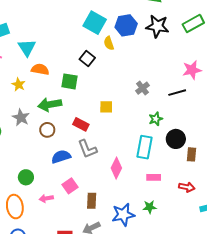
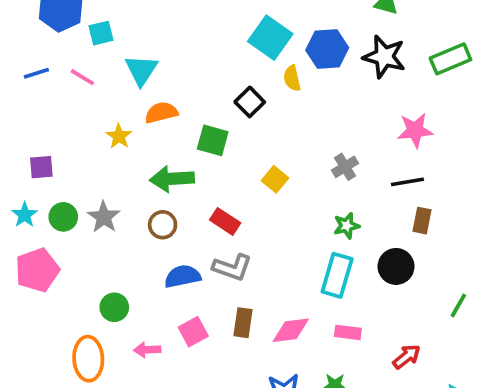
orange semicircle: (40, 69) -> (161, 113), turned -30
pink star: (192, 70) -> (415, 130), moved
yellow square: (106, 107) -> (275, 179), moved, turned 32
gray star: (21, 117) -> (104, 217), moved
green star: (156, 119) -> (347, 226), moved
gray L-shape: (87, 149) -> (232, 267), turned -55
brown rectangle: (191, 154) -> (422, 221), moved
pink diamond: (116, 168) -> (291, 330), moved, turned 50
red arrow: (187, 187) -> (407, 357), turned -56
brown rectangle: (92, 201) -> (243, 323), moved

